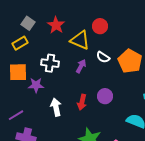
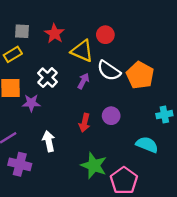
gray square: (28, 23) -> (22, 31), turned -32
white semicircle: (103, 57) -> (109, 71), size x1.5
white cross: (50, 63) -> (48, 78), turned 36
white arrow: (56, 107) -> (49, 141), moved

